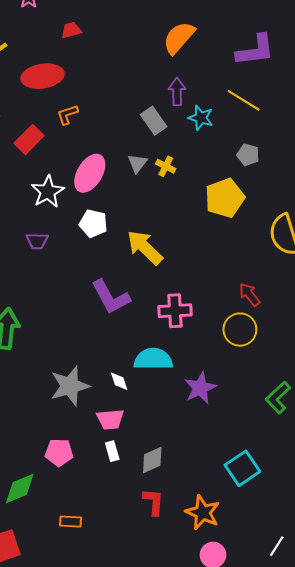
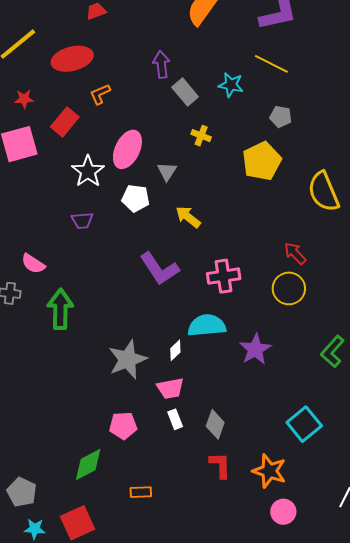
purple arrow: (177, 92) -> (161, 65), moved
gray triangle: (137, 163) -> (167, 171), moved
yellow arrow: (145, 247) -> (188, 217), size x0.7
white diamond: (119, 381) -> (175, 350), turned 70
gray diamond: (152, 460) -> (215, 424), turned -40

